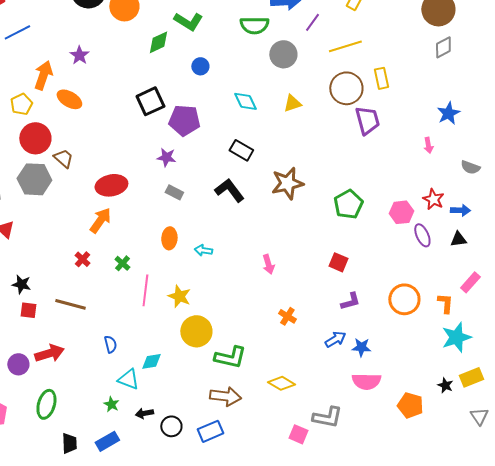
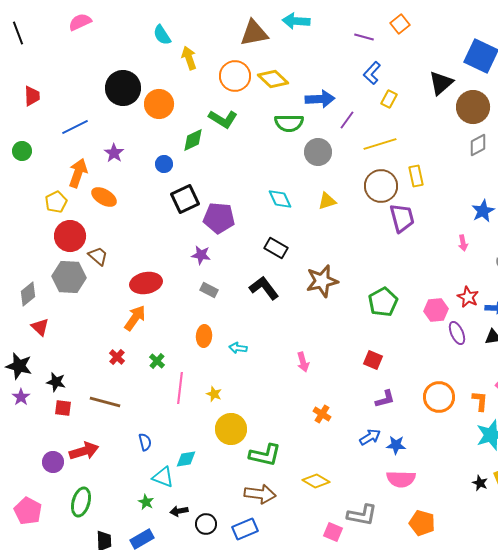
blue line: (17, 32) -> (75, 127), moved
blue circle: (200, 66) -> (164, 164), moved
yellow star: (179, 296) -> (214, 394), size x0.7
orange pentagon: (410, 405) -> (422, 523), moved

